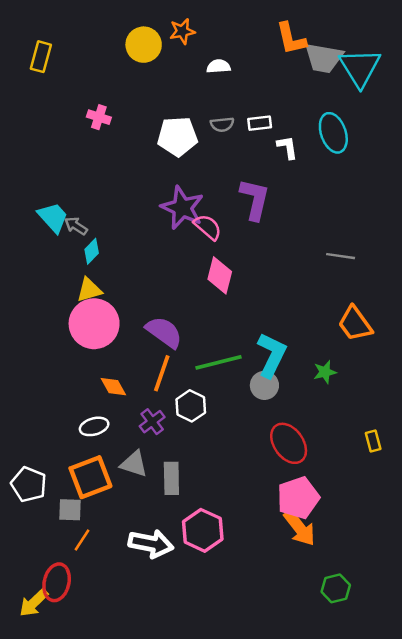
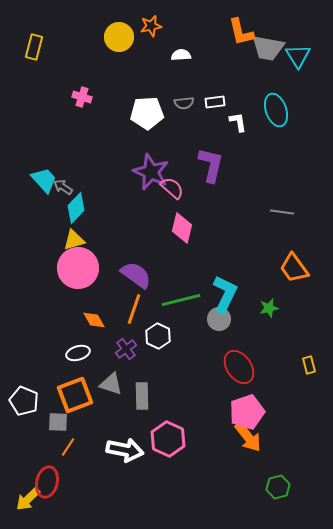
cyan triangle: (360, 68) -> (298, 56), size x0.7
cyan diamond: (92, 251) -> (76, 208), size x1.4

